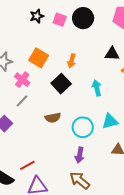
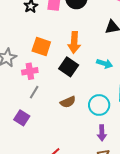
orange arrow: (72, 61) -> (74, 42), size x1.5
pink cross: (22, 80) -> (30, 71), turned -35
cyan arrow: (97, 88) -> (105, 64), turned 133

